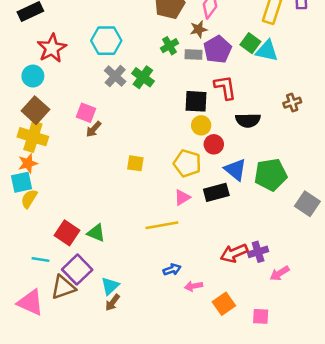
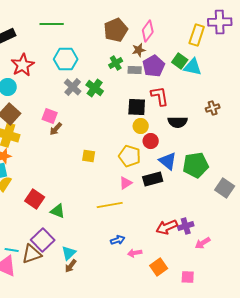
red square: (67, 233) -> (35, 199), moved
cyan line: (40, 259) -> (12, 250), moved

